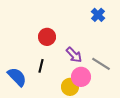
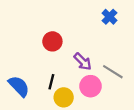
black line: (41, 66) -> (51, 82), moved
yellow circle: (70, 87) -> (64, 97), moved

